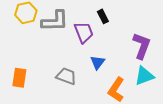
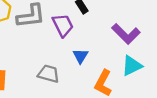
purple L-shape: (142, 46) -> (126, 34), turned 120

